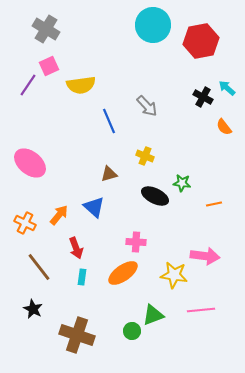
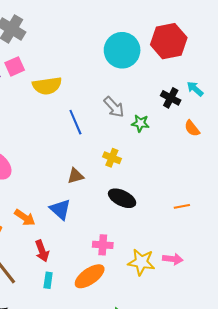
cyan circle: (153, 25) -> (122, 50), moved
green star: (182, 183) -> (140, 123), moved
orange arrow: (59, 215) -> (25, 217), turned 85
pink arrow: (205, 256) -> (173, 259), size x0.7
yellow star: (174, 275) -> (141, 262), moved

